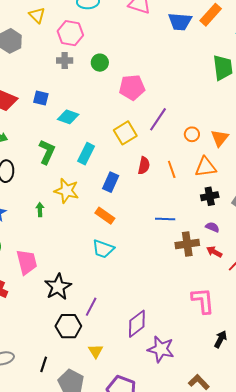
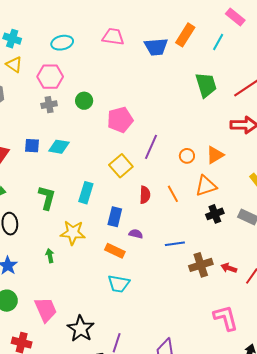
cyan diamond: (68, 117) -> (59, 147), moved
orange triangle: (220, 138) -> (215, 155), turned 30
purple semicircle: (212, 227) -> (136, 234), moved

